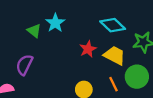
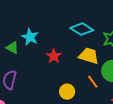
red star: (88, 49) -> (54, 56), moved

